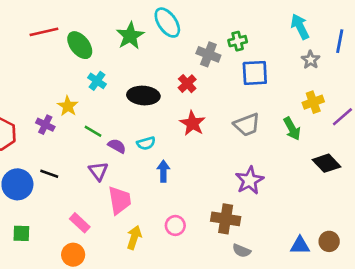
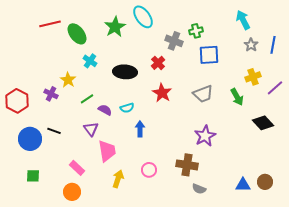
blue line: (340, 41) -> (273, 45), moved
green line: (93, 131) -> (87, 99), turned -64

